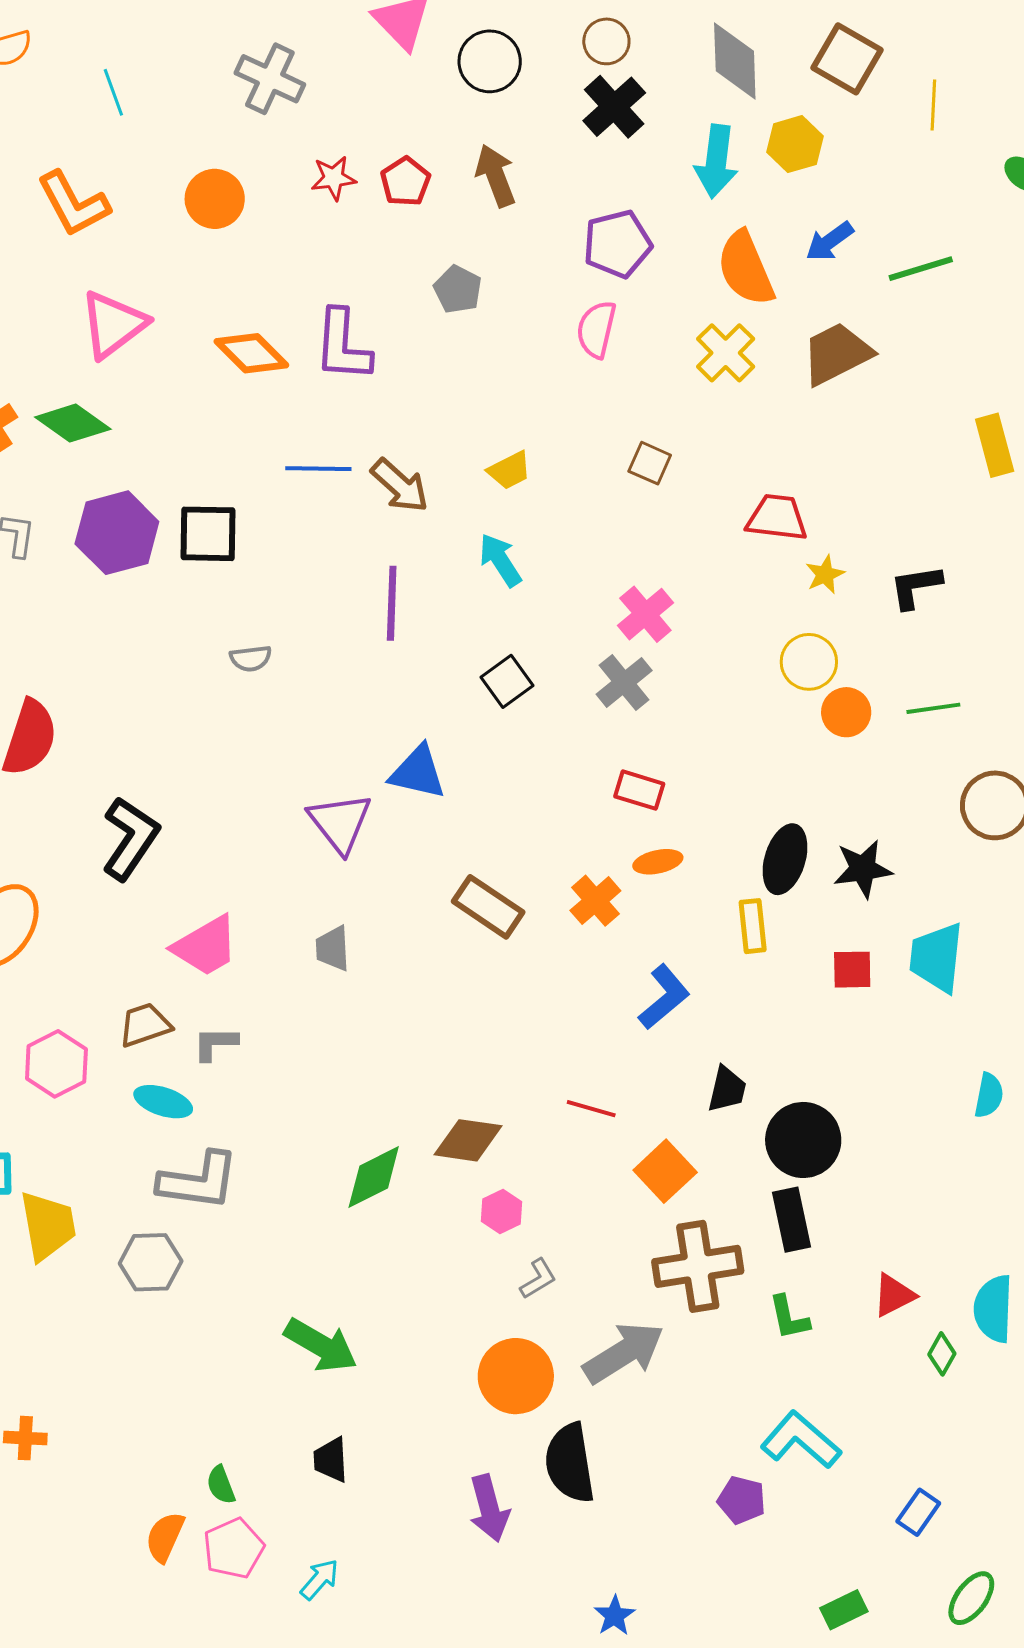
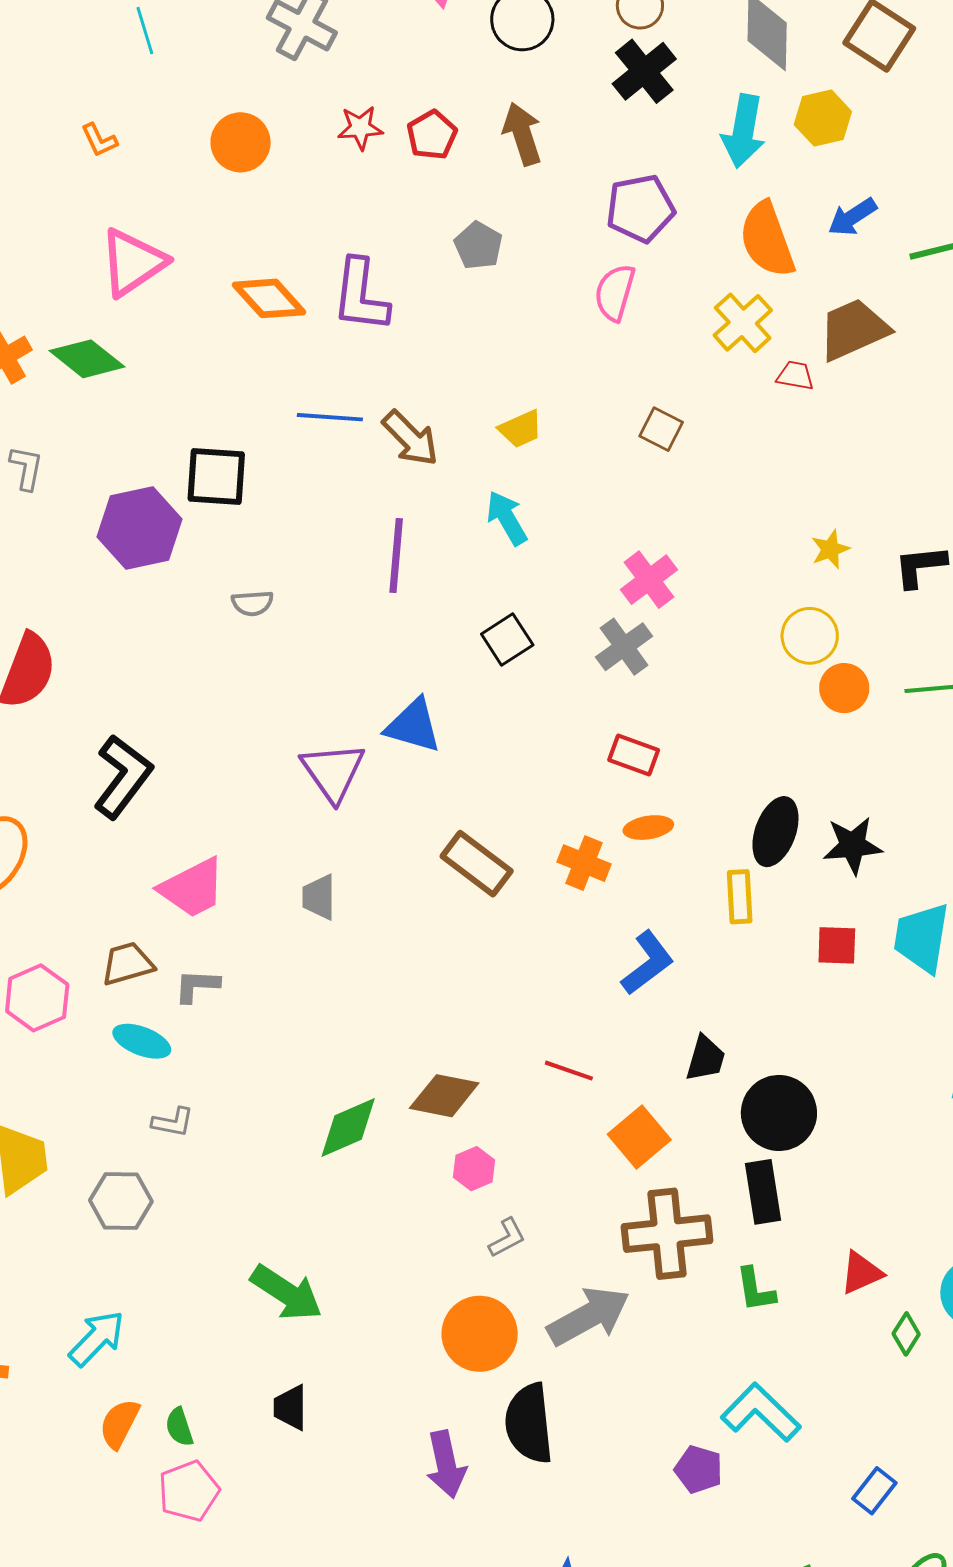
orange L-shape: (73, 204) -> (99, 140), size x0.5
red trapezoid: (777, 518) -> (795, 376), moved, size x0.6
purple hexagon: (117, 533) -> (140, 528), moved
orange cross: (595, 901) -> (584, 863), turned -30
gray L-shape: (198, 1181) -> (173, 1122), size x0.5
orange semicircle: (165, 1537) -> (119, 1424), moved
cyan arrow: (320, 1579) -> (97, 1338), moved, size x1.4

